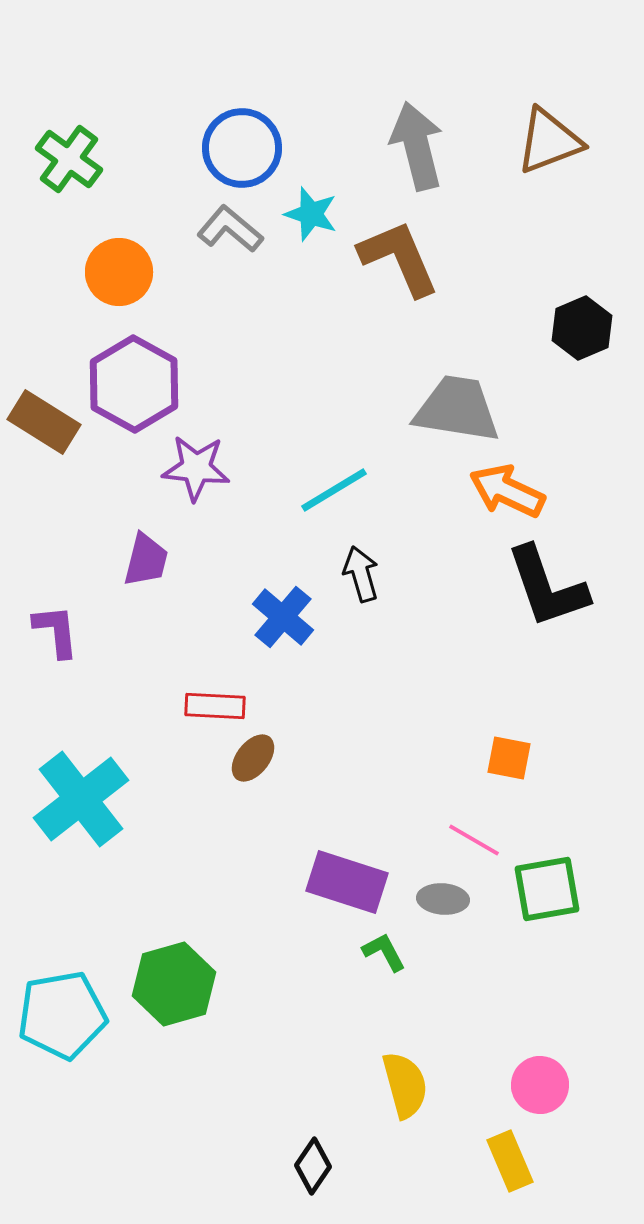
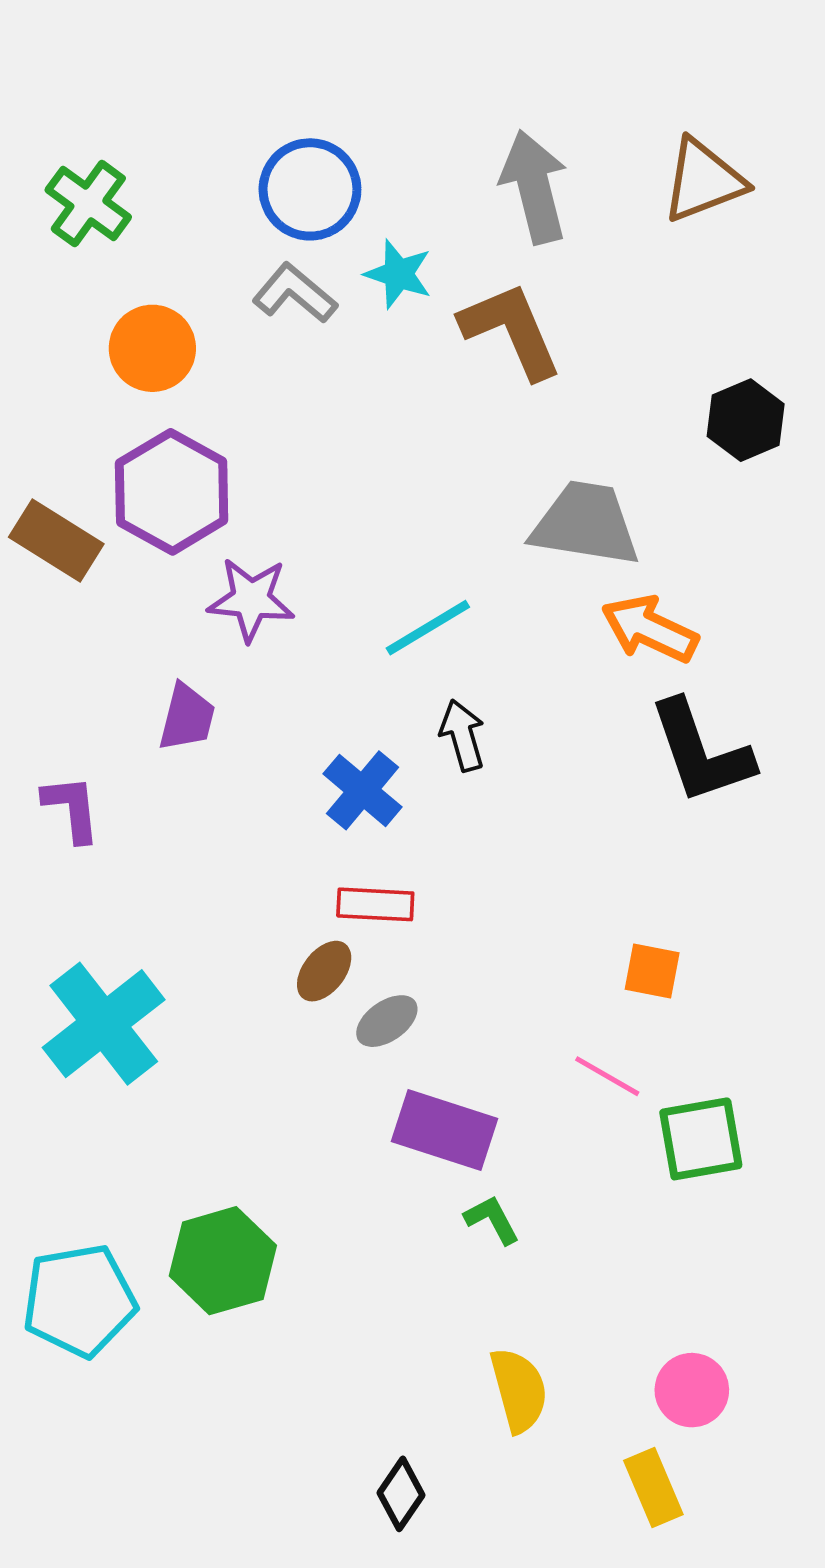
red rectangle: (215, 706) -> (375, 904), moved
gray ellipse: (443, 899) -> (387, 1021), moved, turned -39

